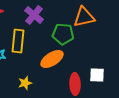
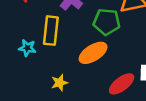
red ellipse: (75, 84) -> (122, 84), turned 55

